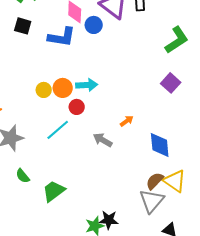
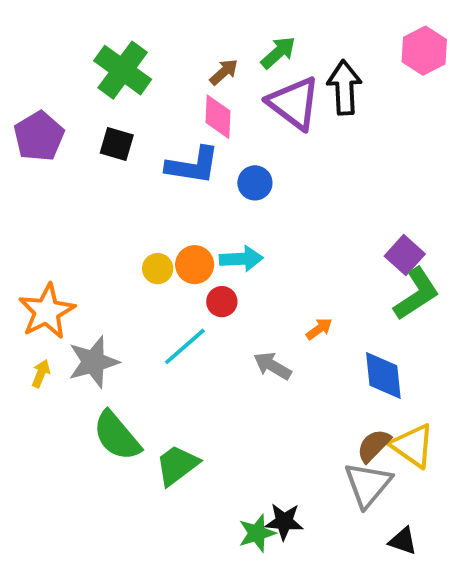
blue circle: (94, 25) -> (255, 183), moved
green L-shape: (177, 40) -> (416, 294), moved
green semicircle: (23, 176) -> (117, 436), size x1.8

